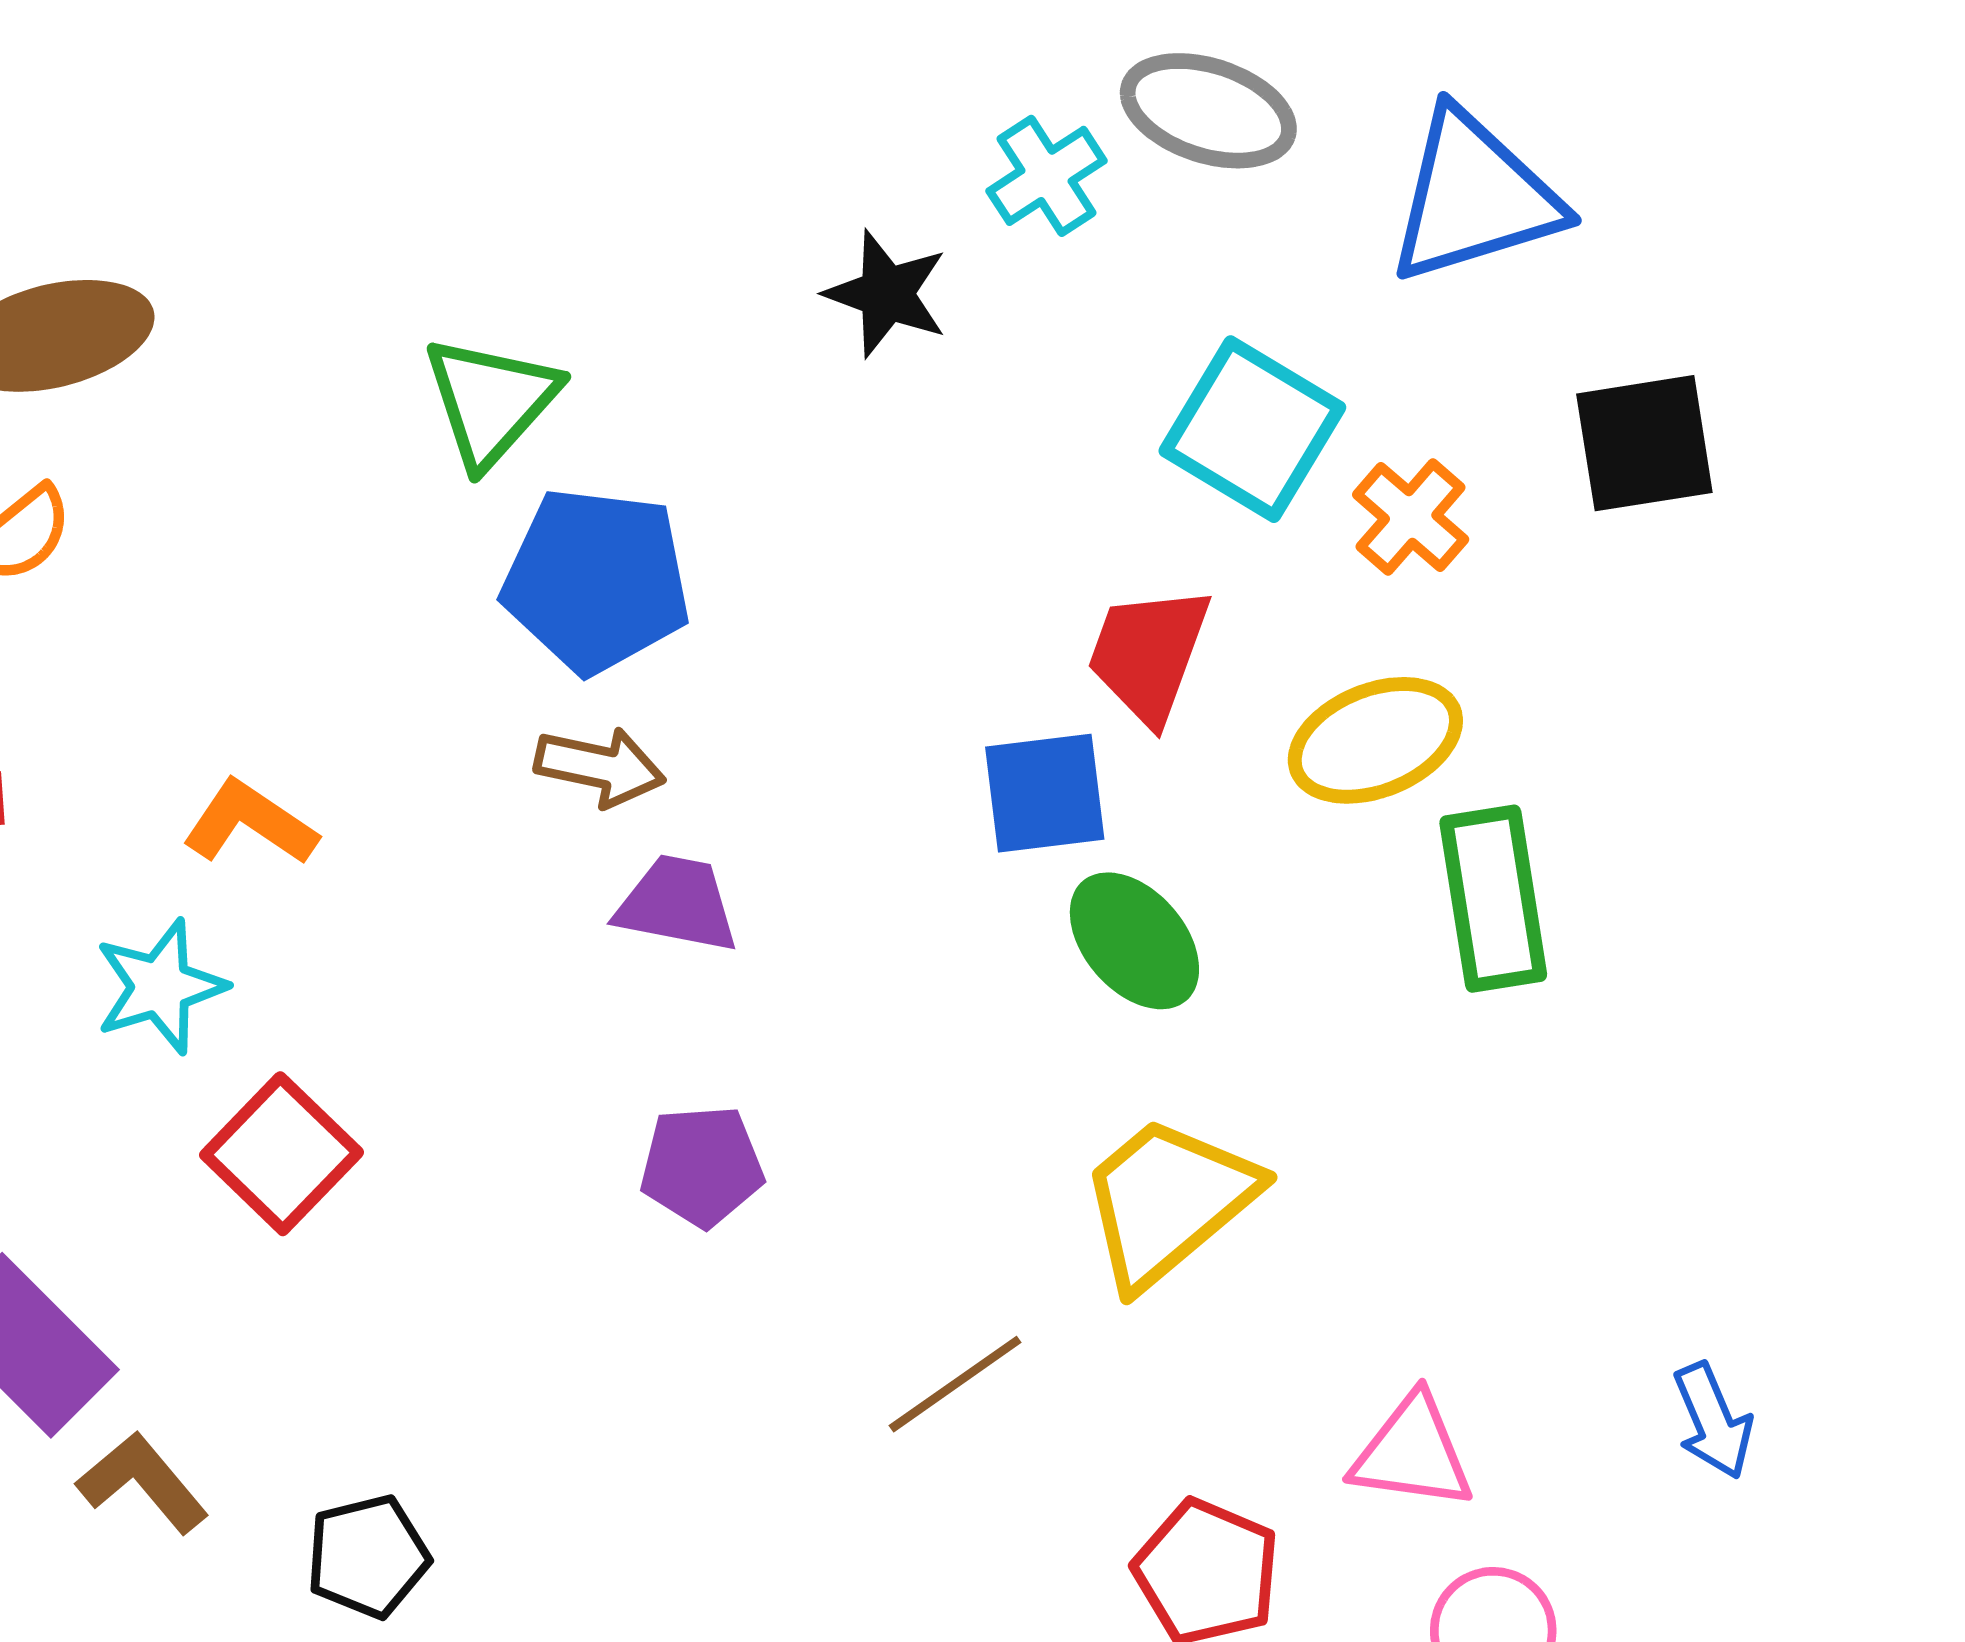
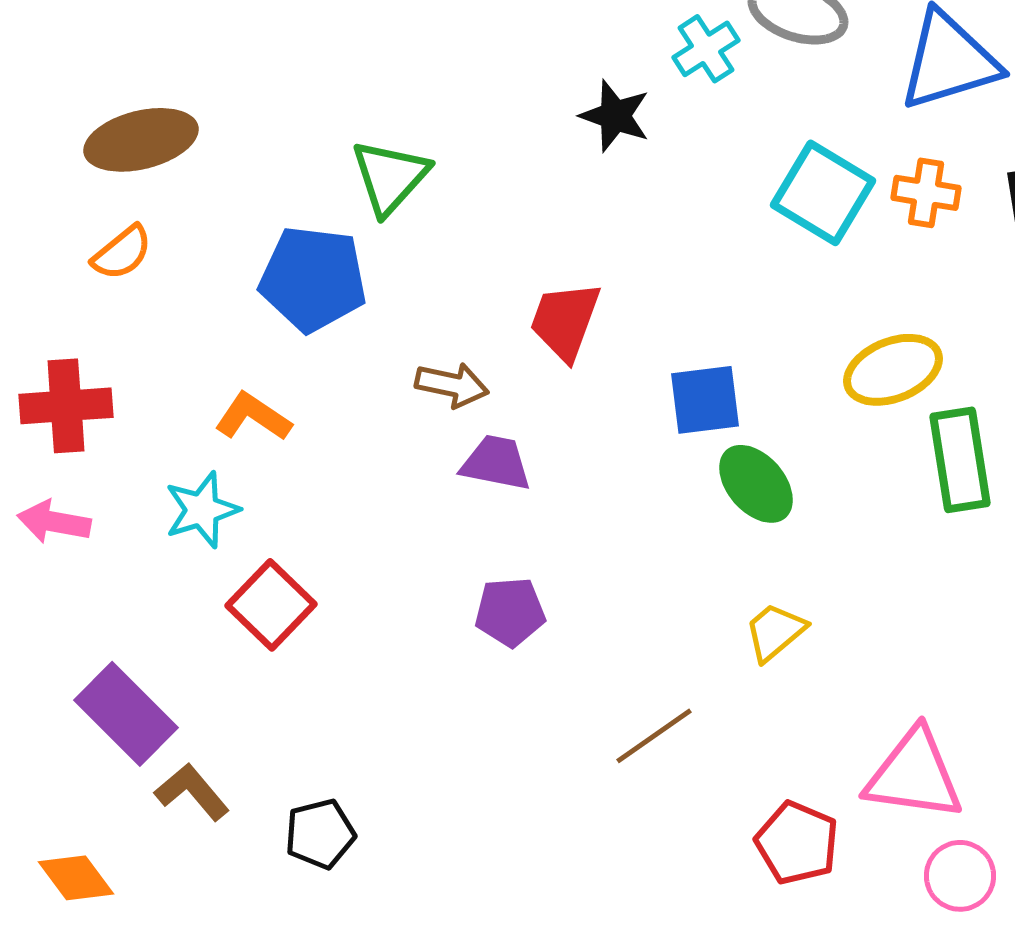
orange cross: (1411, 517) -> (926, 193), moved, turned -32
blue pentagon: (596, 580) -> (313, 279), moved
red trapezoid: (1149, 654) -> (565, 321), moved
yellow trapezoid: (1168, 1201) -> (775, 632), size x0.6
pink triangle: (1412, 1453) -> (914, 775), size x1.4

